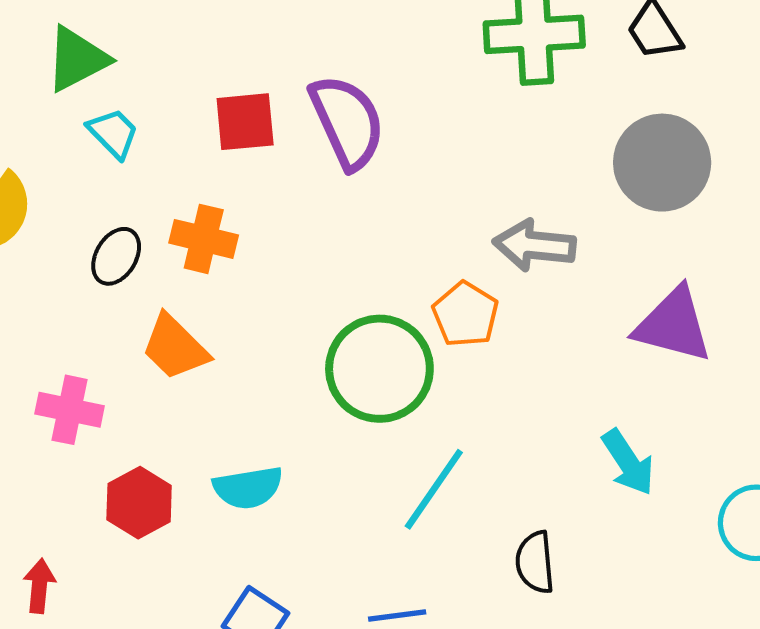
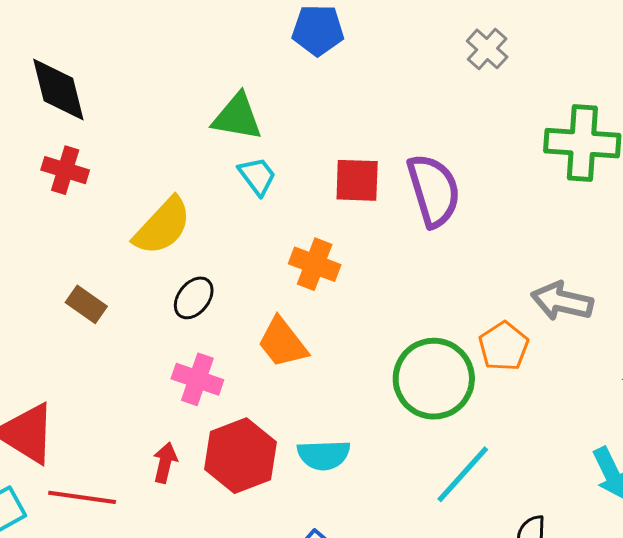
green triangle: (77, 59) -> (237, 117), turned 30
black ellipse: (116, 256) -> (194, 298), moved
red hexagon: (139, 503) -> (240, 456), size x1.4
red arrow: (39, 586) -> (165, 463), moved

